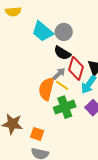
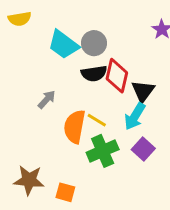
black semicircle: (62, 53) -> (94, 74), turned -36
red diamond: (76, 68) -> (117, 76), moved
gray arrow: (59, 74) -> (47, 99), moved

